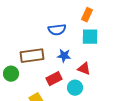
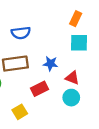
blue semicircle: (57, 30) -> (21, 33), moved
cyan circle: (75, 88) -> (71, 98), moved

